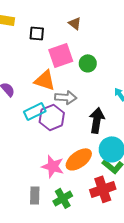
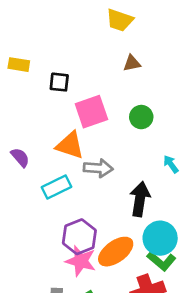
brown triangle: (75, 23) -> (132, 63), moved, turned -48
green circle: (88, 63) -> (141, 117), moved
purple hexagon: (52, 117) -> (79, 237), moved

